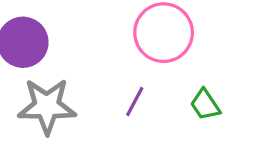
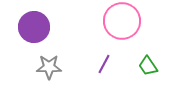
gray star: (47, 106) -> (49, 67), size x0.7

